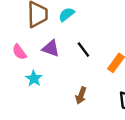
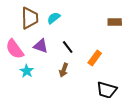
pink semicircle: (19, 52) -> (15, 49), size x1.5
brown arrow: (81, 95) -> (64, 70), moved

